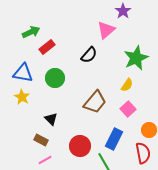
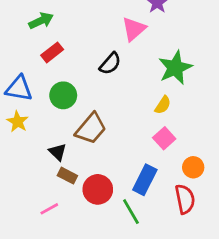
green arrow: (31, 32) -> (41, 21), moved
brown trapezoid: (95, 102) -> (91, 129), moved
brown rectangle: (41, 140) -> (67, 176), moved

